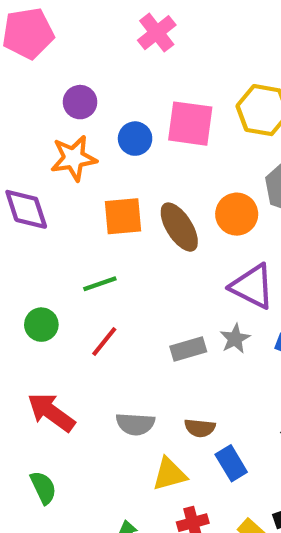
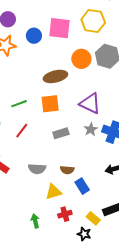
orange circle: (237, 214) -> (81, 59), moved
orange square: (123, 216) -> (50, 104), moved
brown ellipse: (179, 227) -> (55, 76), turned -70
gray star: (235, 339) -> (91, 129), moved

